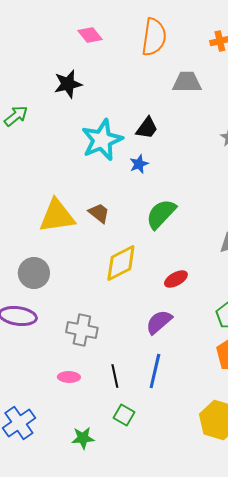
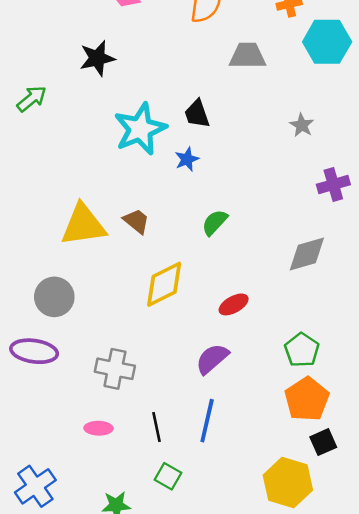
black trapezoid: (147, 128) -> (197, 114), turned 125
green semicircle: (161, 214) -> (215, 222), size x0.7

